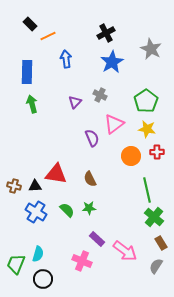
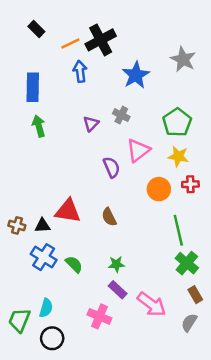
black cross: (106, 33) -> (101, 40), moved, size x1.4
orange line: (48, 36) -> (70, 44), moved
green star: (89, 208) -> (116, 264), moved
green semicircle: (67, 210) -> (74, 264), moved

